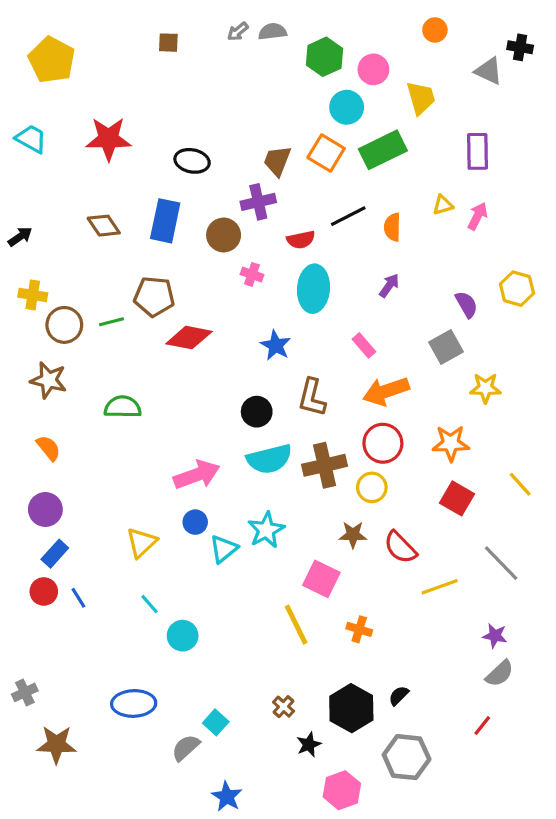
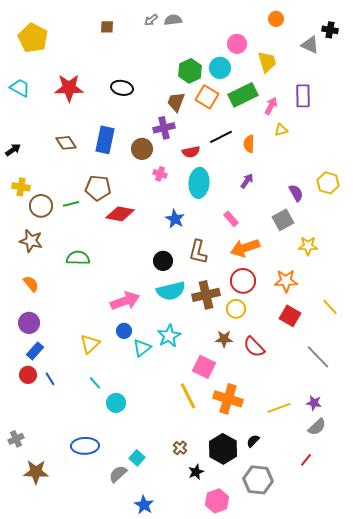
green hexagon: (325, 57) -> (190, 71), moved
black ellipse: (192, 161) -> (122, 88), moved
pink arrow: (478, 216) -> (271, 106), moved
yellow line: (440, 587) -> (279, 408), moved
orange cross: (359, 629) -> (228, 399), size x1.8

